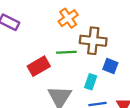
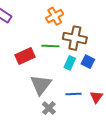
cyan rectangle: (91, 82) -> (70, 63), moved

